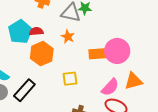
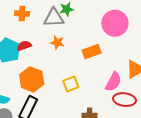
pink circle: (117, 51) -> (115, 23), moved
orange hexagon: (42, 54) -> (32, 79), moved

